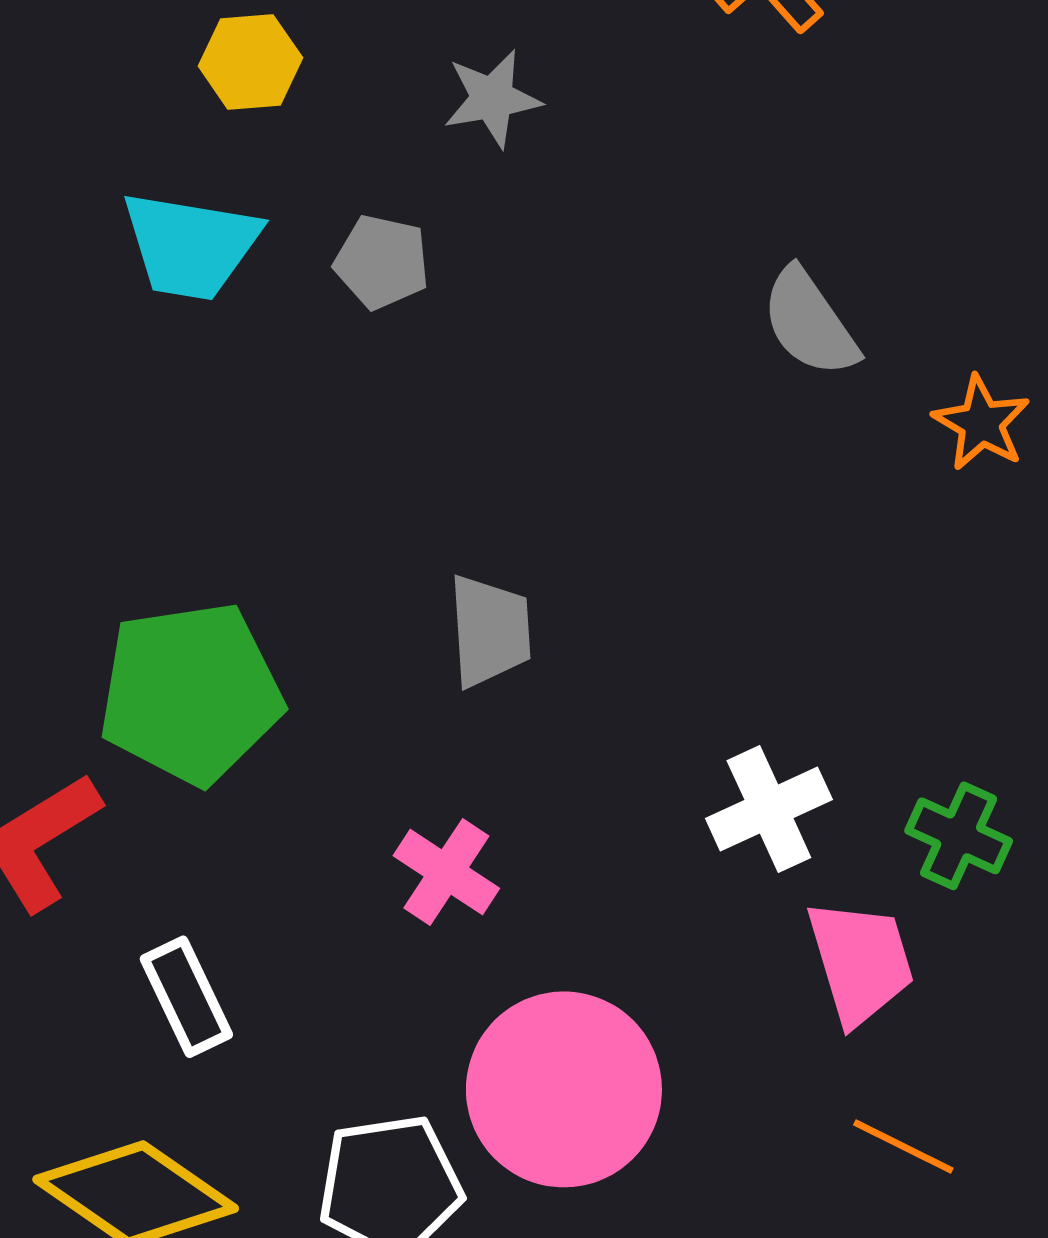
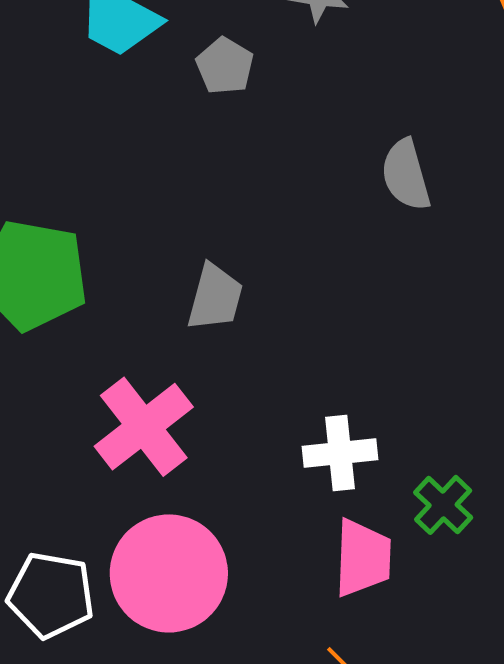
gray semicircle: (810, 323) -> (406, 175), moved
pink cross: (446, 872) -> (144, 427), size x1.6

